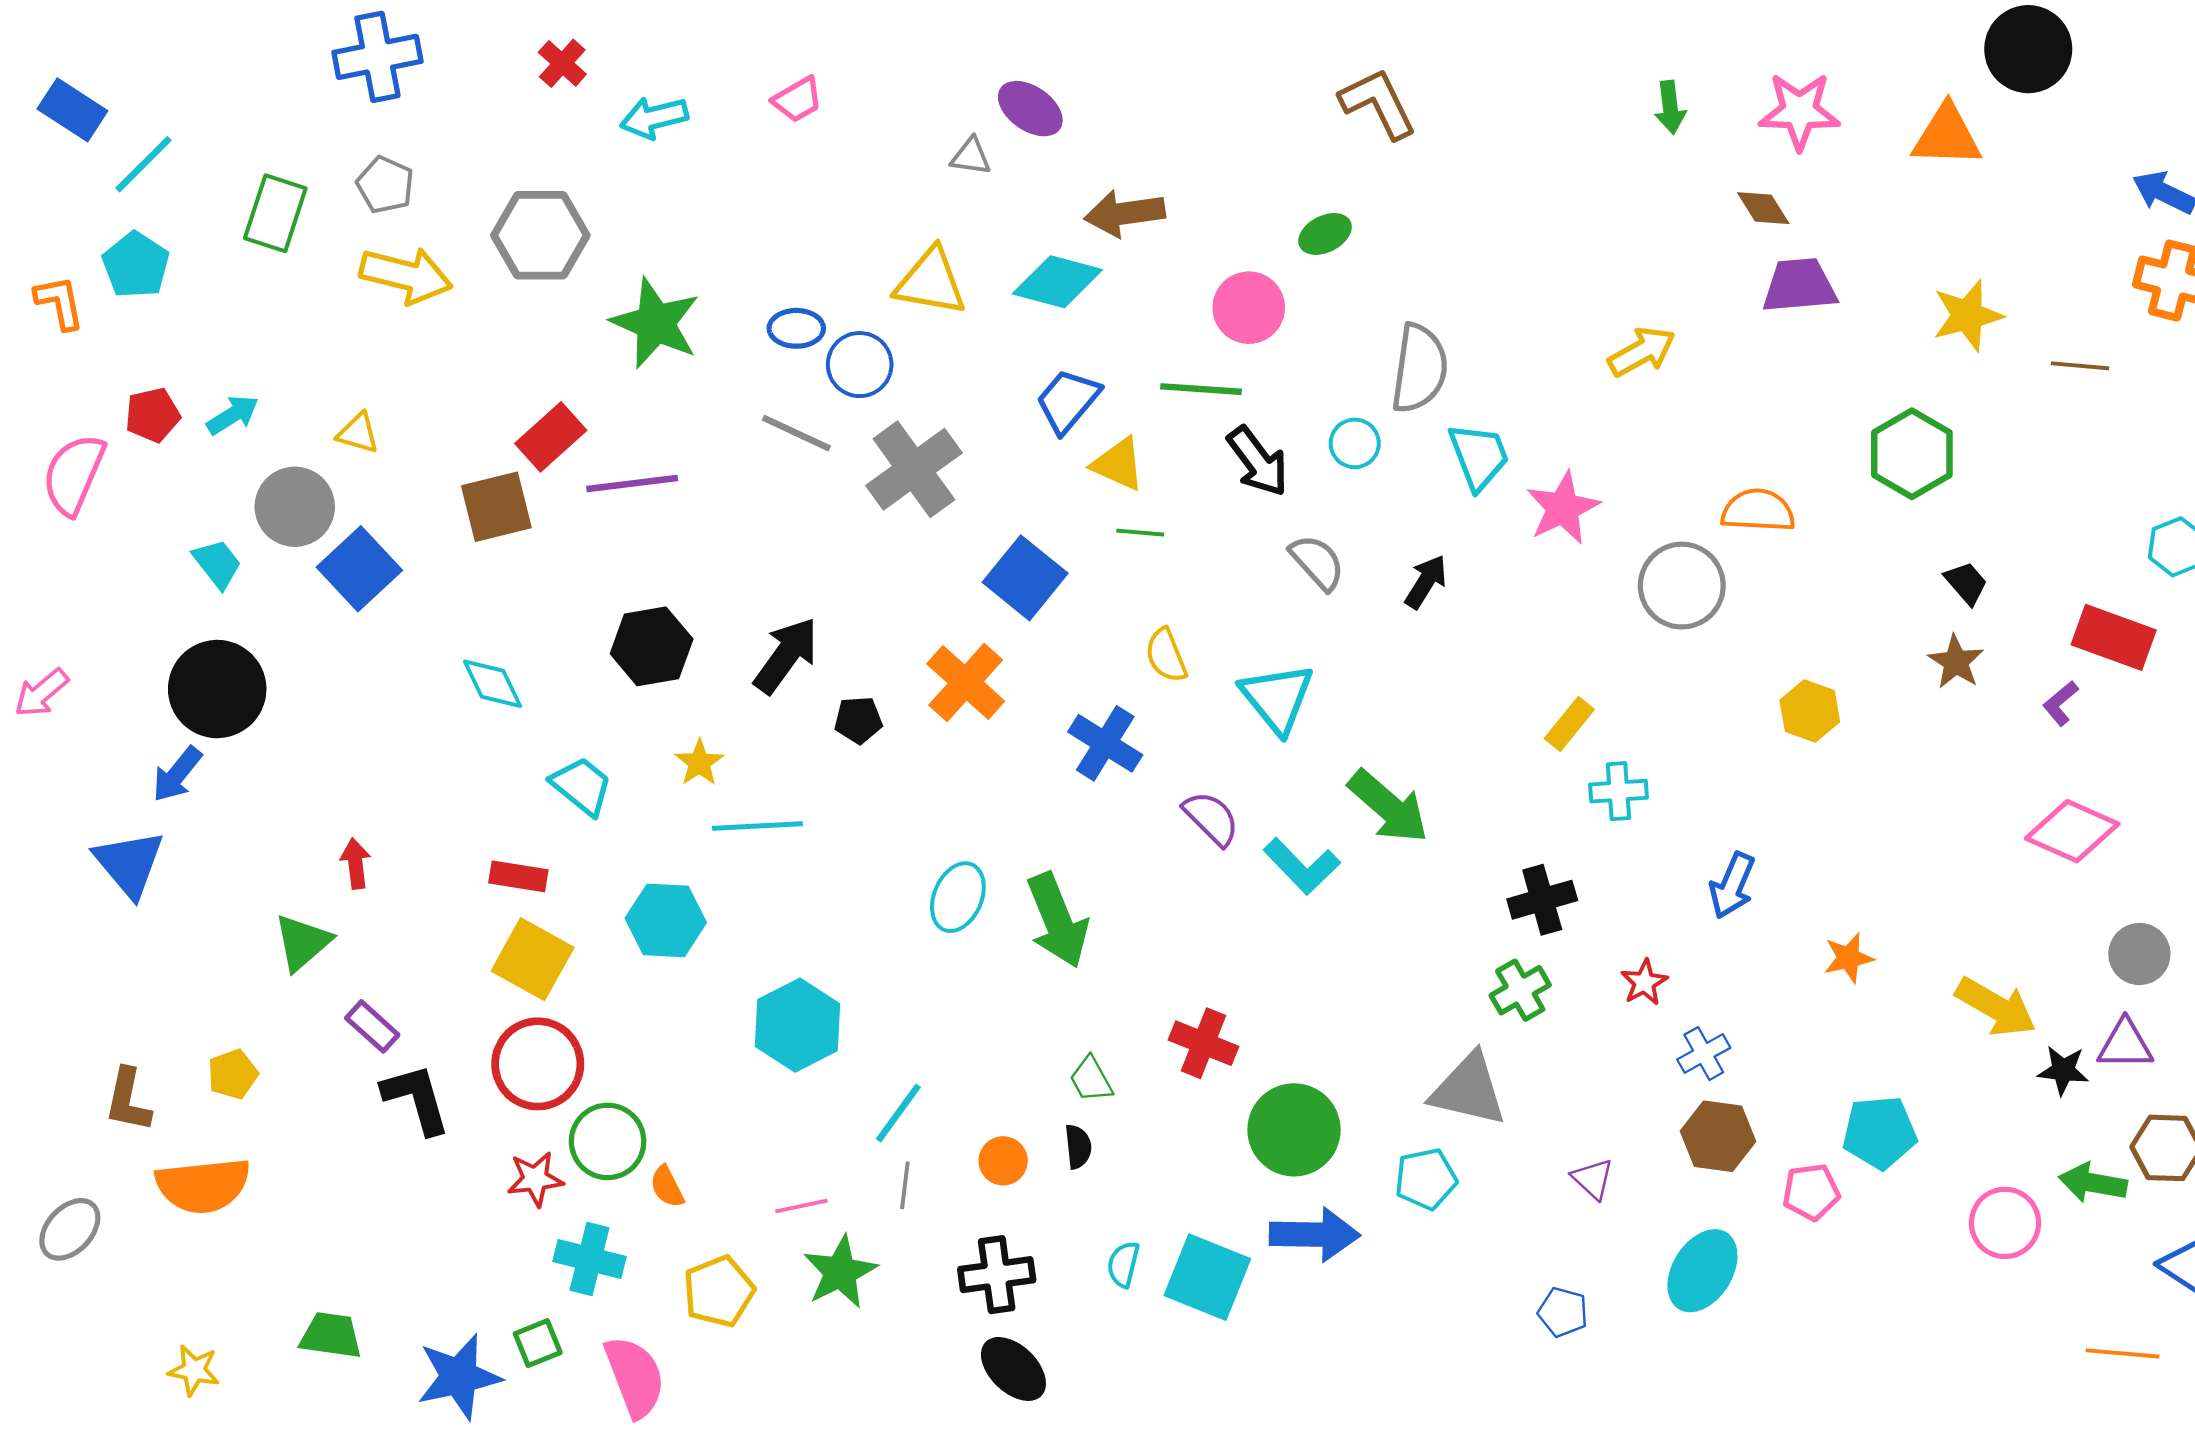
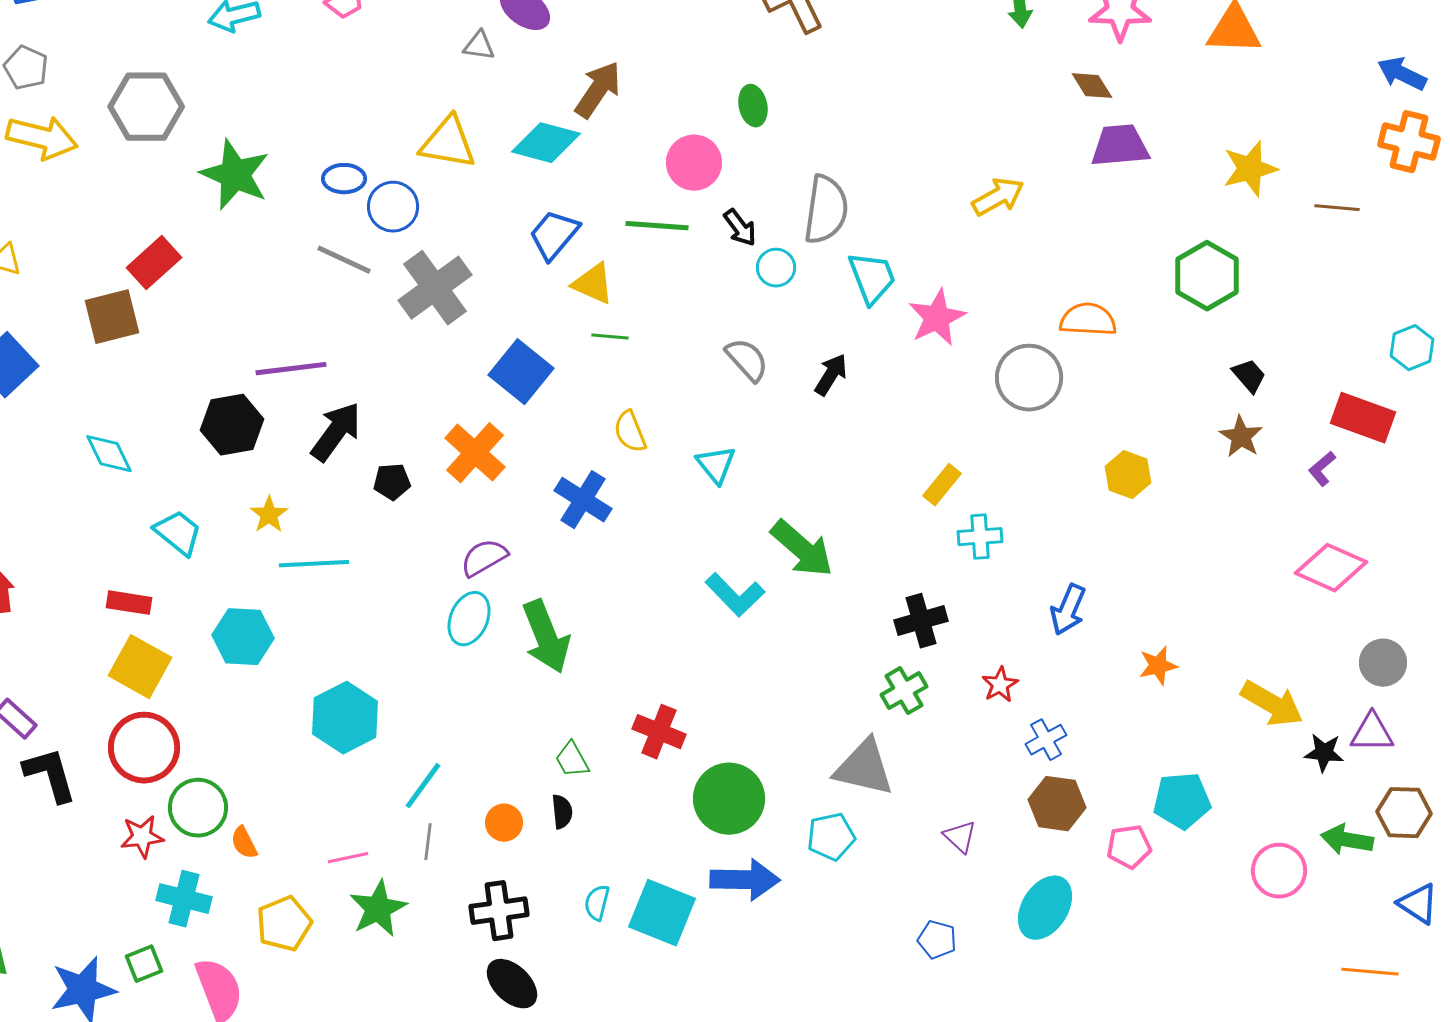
brown arrow: (1125, 213) -> (598, 90), turned 132
green ellipse: (1325, 234) -> (753, 106), turned -75
black arrow: (1258, 461) -> (740, 228), moved, size x0.7
purple line: (632, 483) -> (291, 369), moved
cyan triangle: (1277, 698) -> (716, 465), size x0.7
purple semicircle: (1211, 818) -> (484, 558), moved, turned -75

